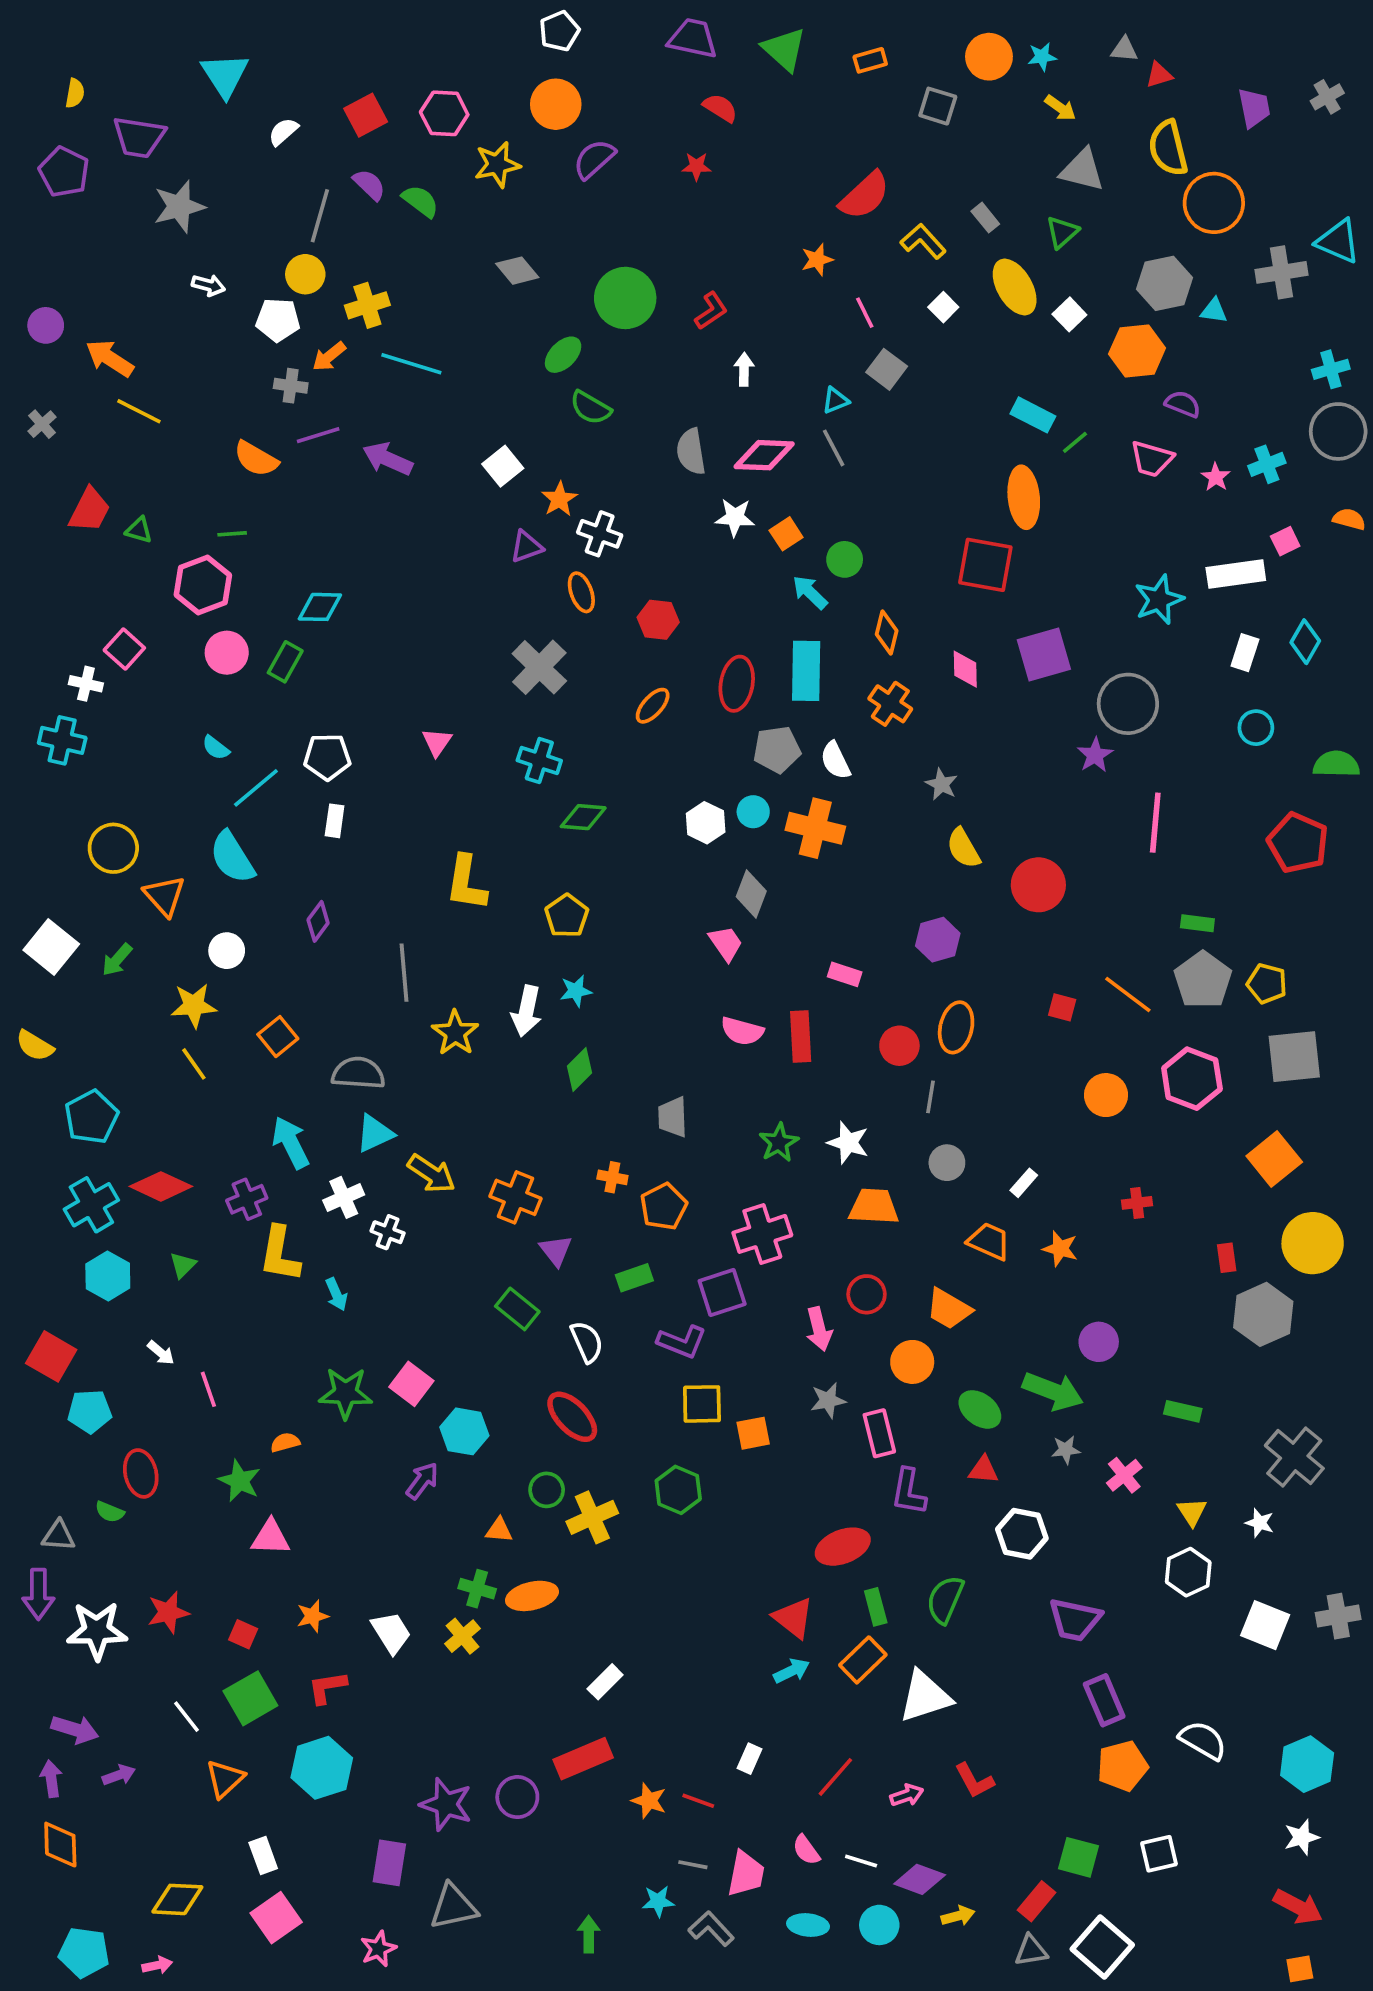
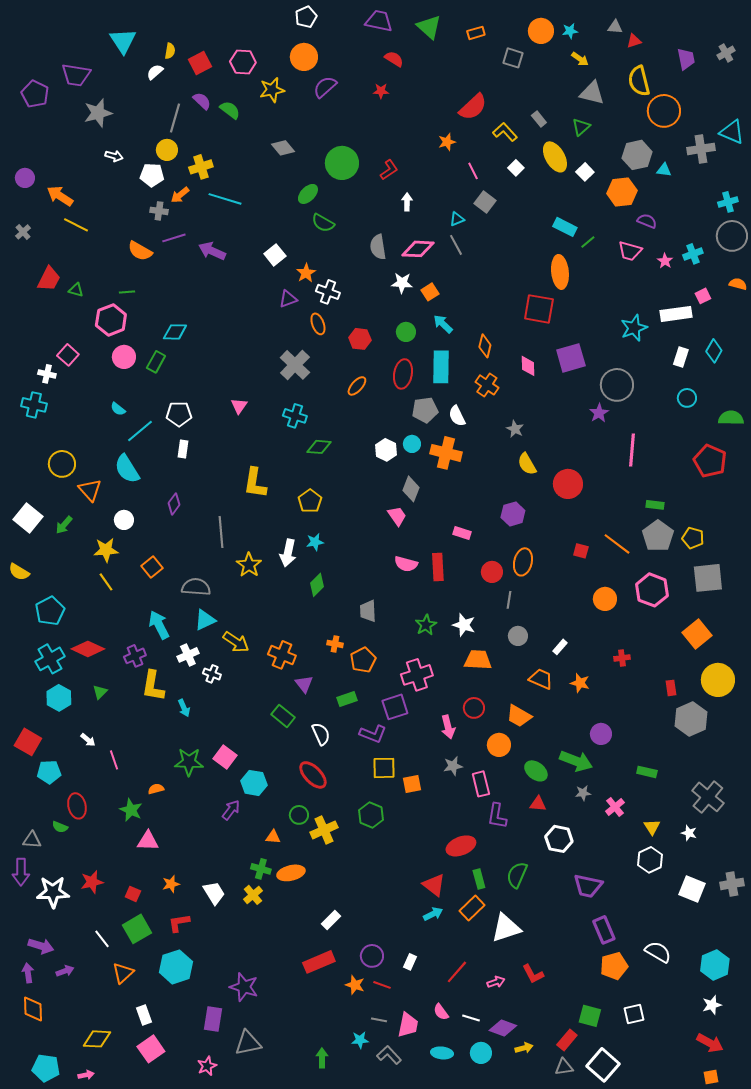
yellow semicircle: (75, 93) -> (170, 51), moved
green circle: (845, 559) -> (406, 332), moved
purple circle: (517, 1797) -> (372, 956), moved

